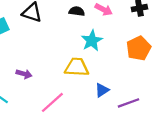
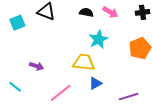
blue triangle: (102, 90) -> (95, 83), moved

